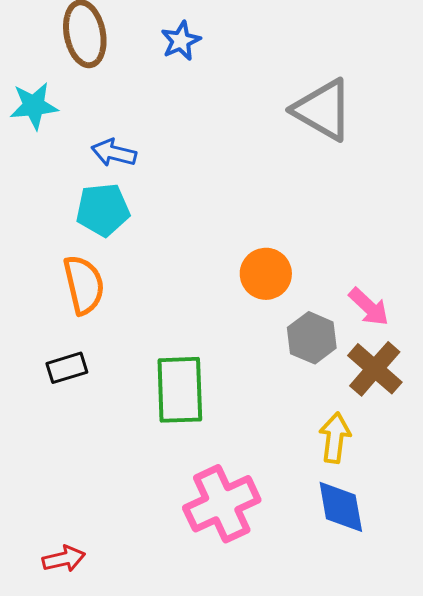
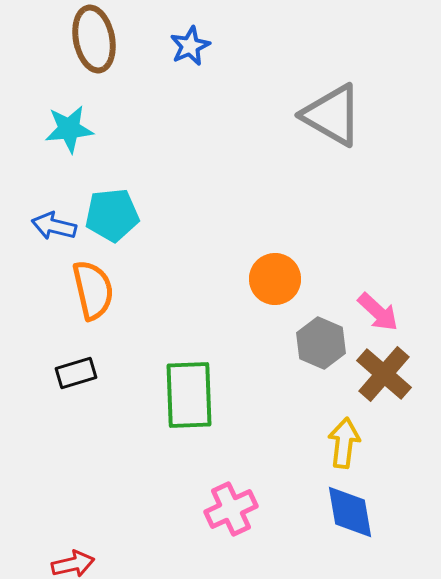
cyan star: (34, 106) -> (69, 129), moved
blue arrow: (114, 153) -> (54, 226), moved
pink cross: (222, 504) -> (231, 509), size x0.7

